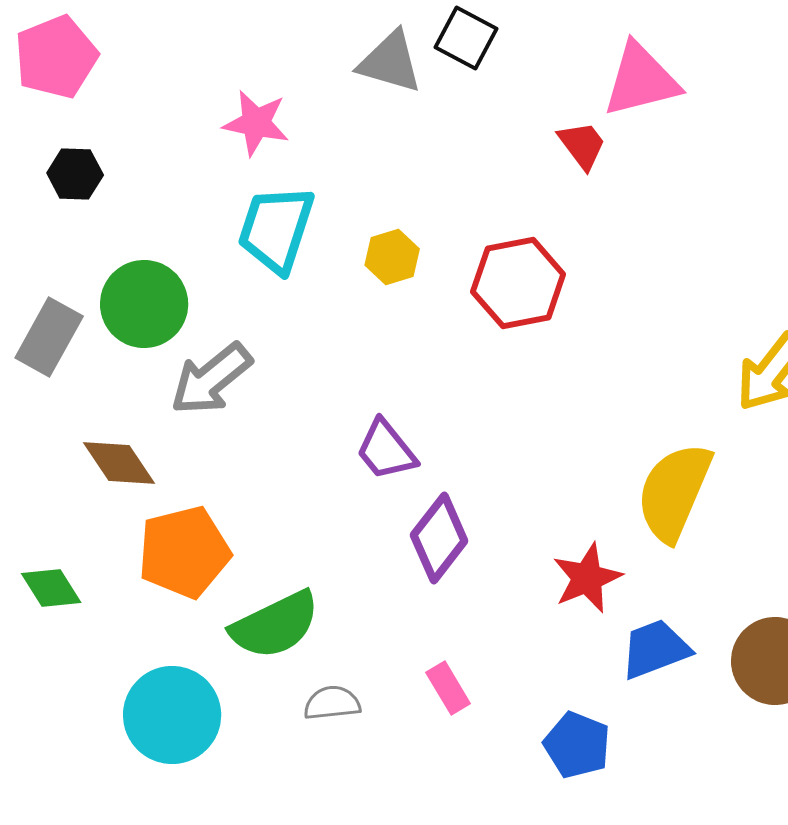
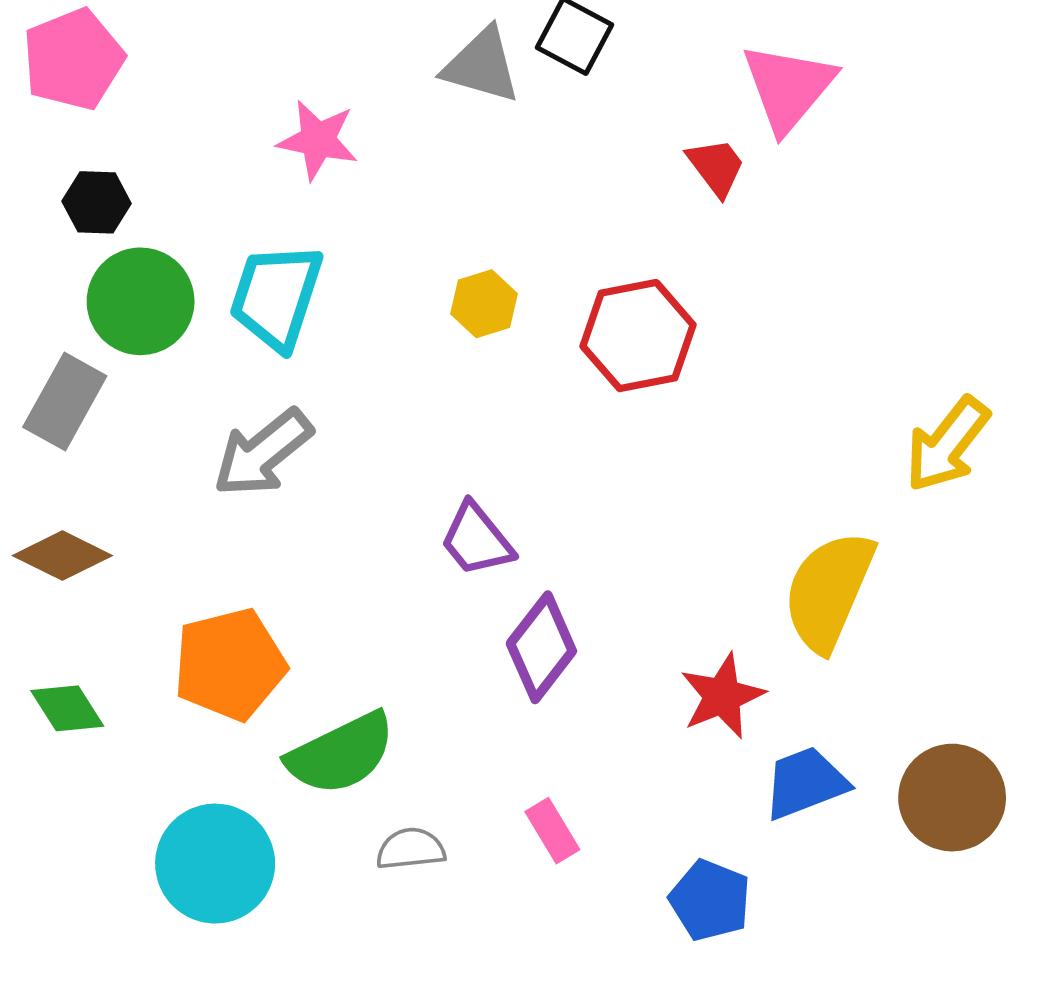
pink triangle: (641, 80) -> (788, 87), turned -36
cyan trapezoid: (276, 229) -> (276, 296), moved
green circle: (144, 304) -> (141, 301), moved
brown diamond: (119, 463) -> (62, 556), moved, turned -30

